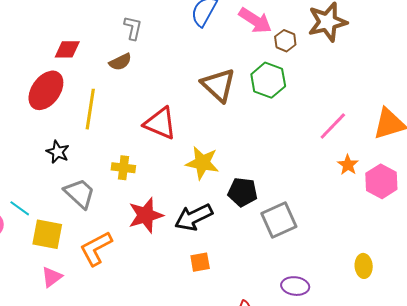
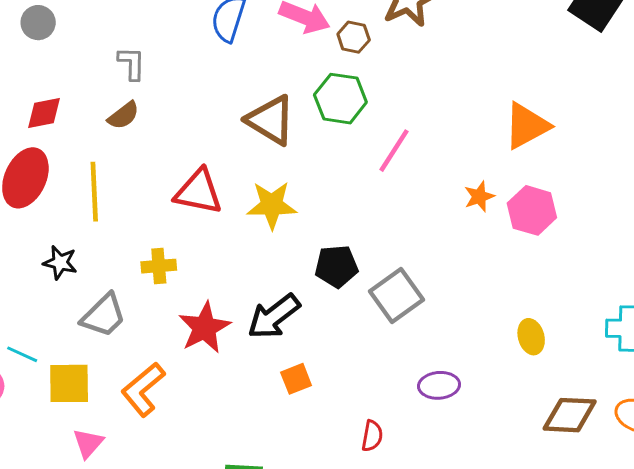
pink line: (333, 126) -> (394, 151), moved
yellow star: (202, 163) -> (272, 205), moved
orange star: (348, 165) -> (479, 196), turned 30
gray trapezoid: (80, 193) -> (103, 316), turned 104

